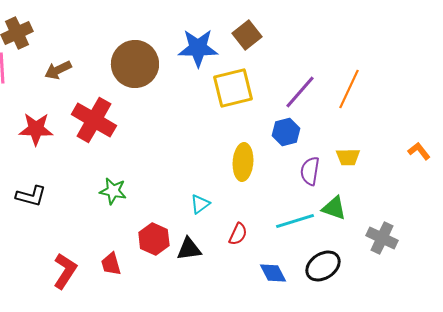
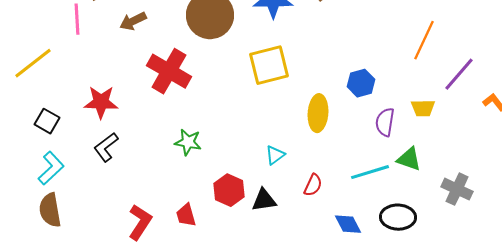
yellow square: (233, 88) -> (269, 65), moved
purple line: (300, 92) -> (459, 74), moved
red star: (36, 129) -> (101, 102), moved
black L-shape: (31, 196) -> (106, 147), turned 128
black ellipse: (323, 266) -> (398, 217), turned 36

